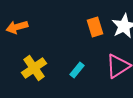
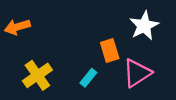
orange rectangle: (95, 27) -> (110, 51), moved

